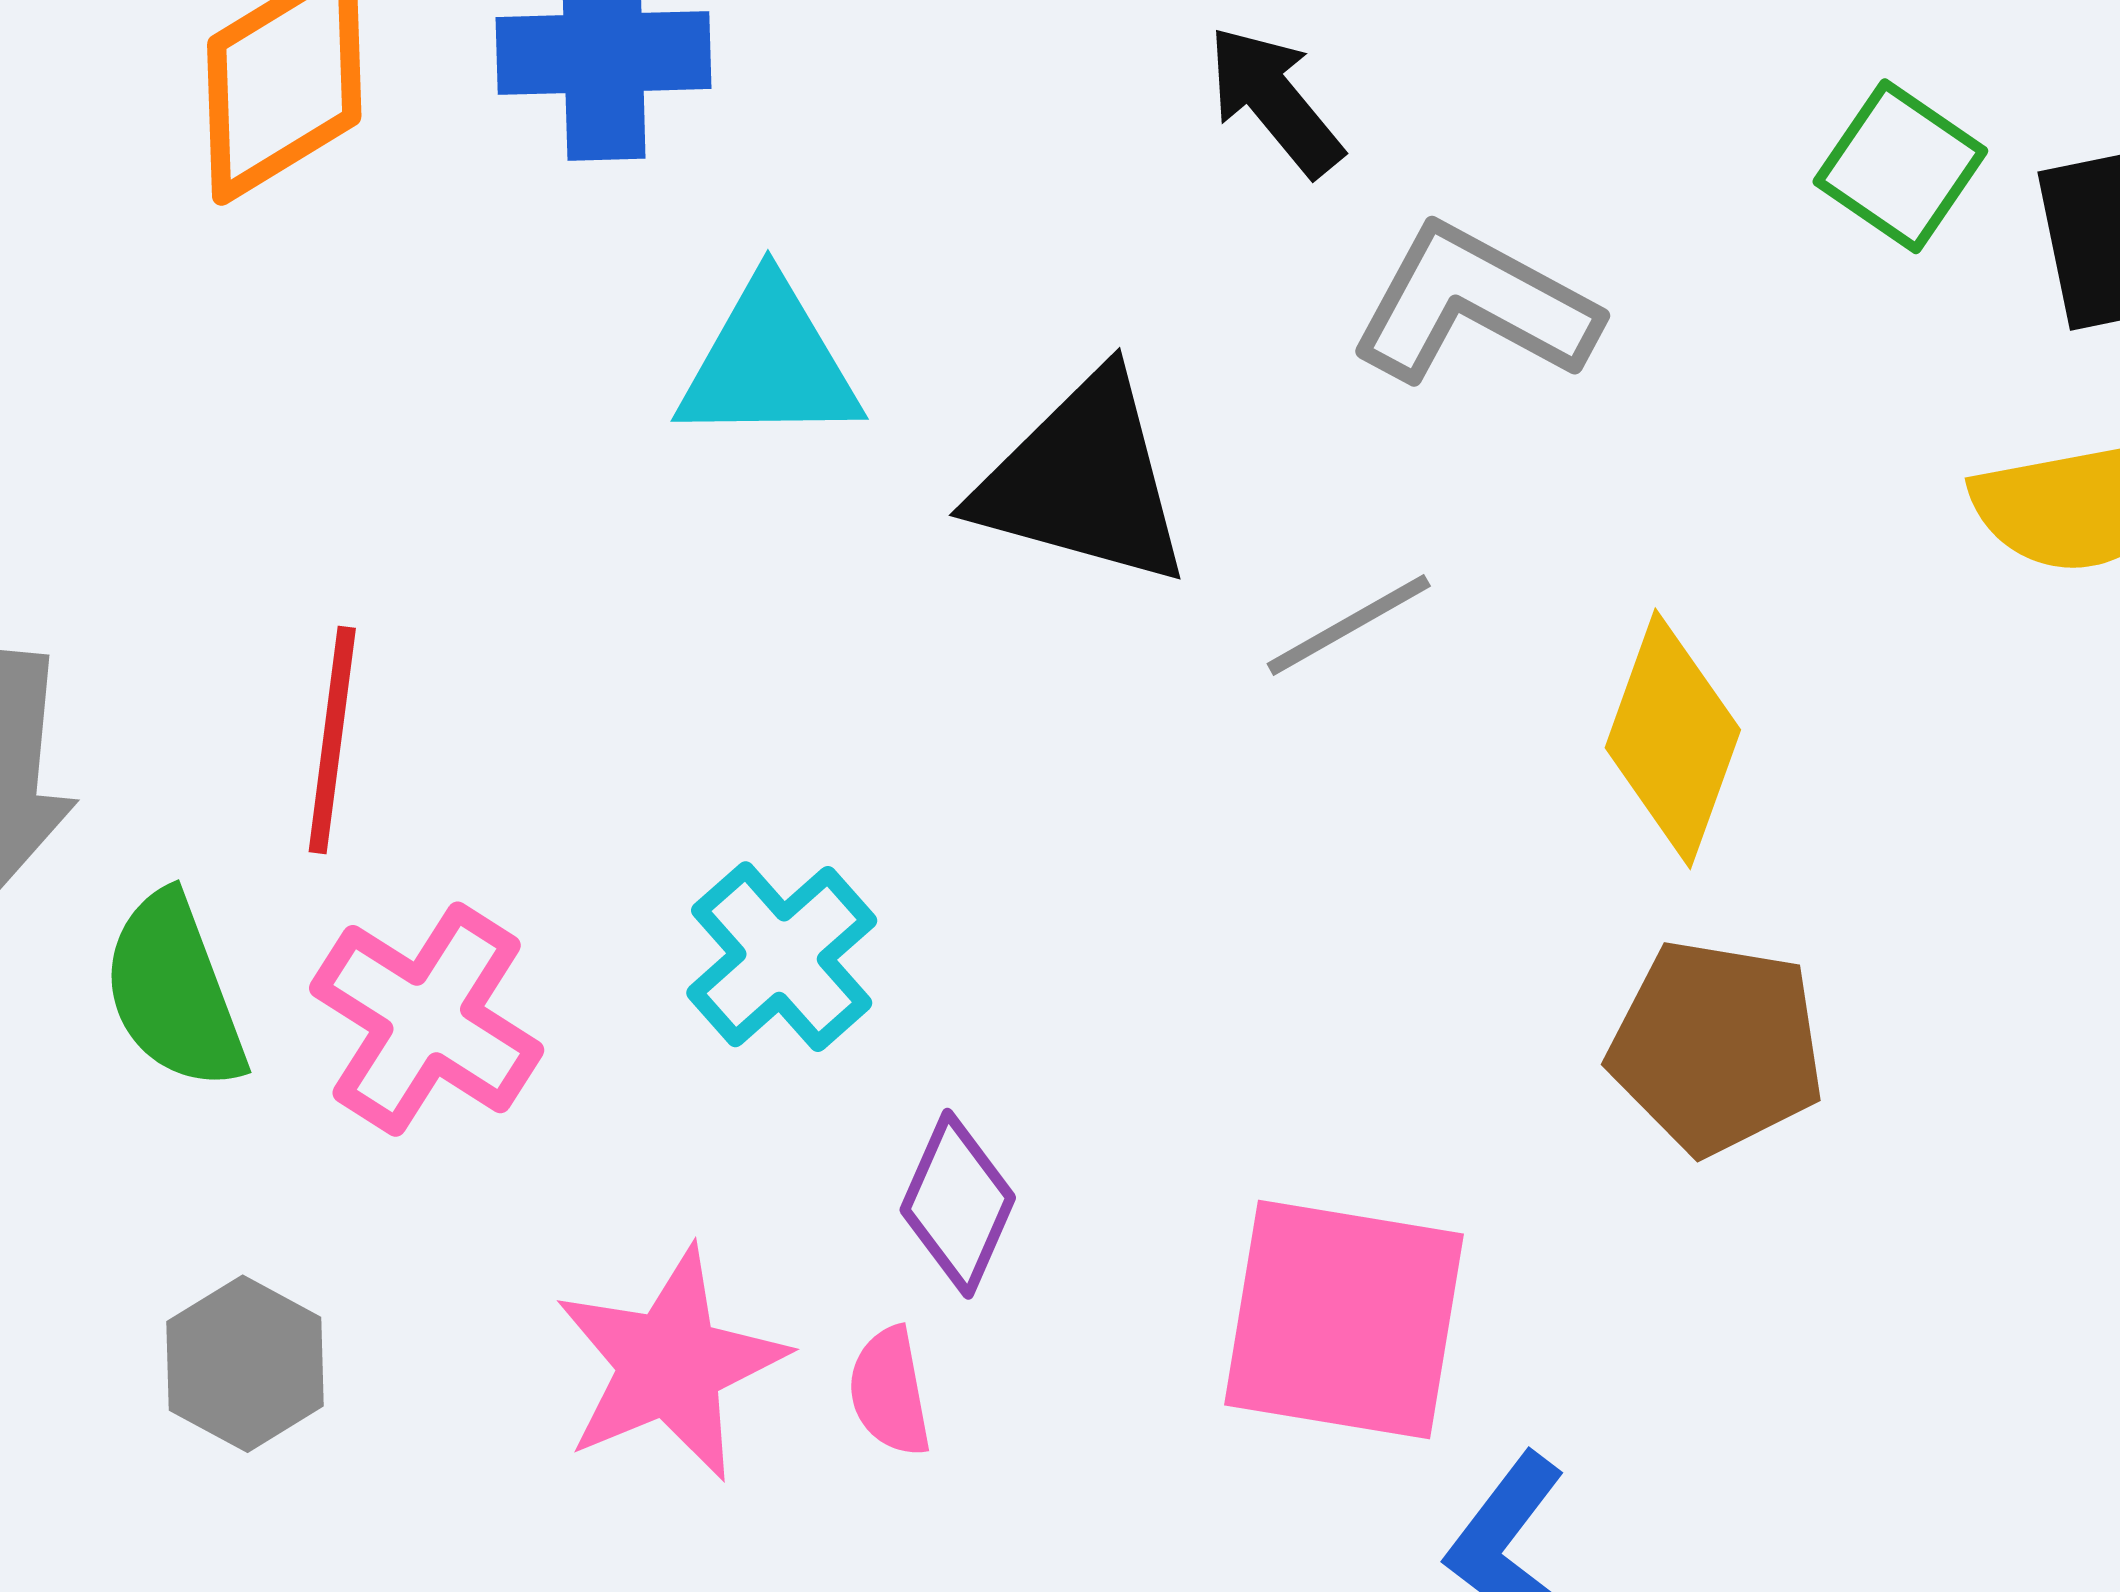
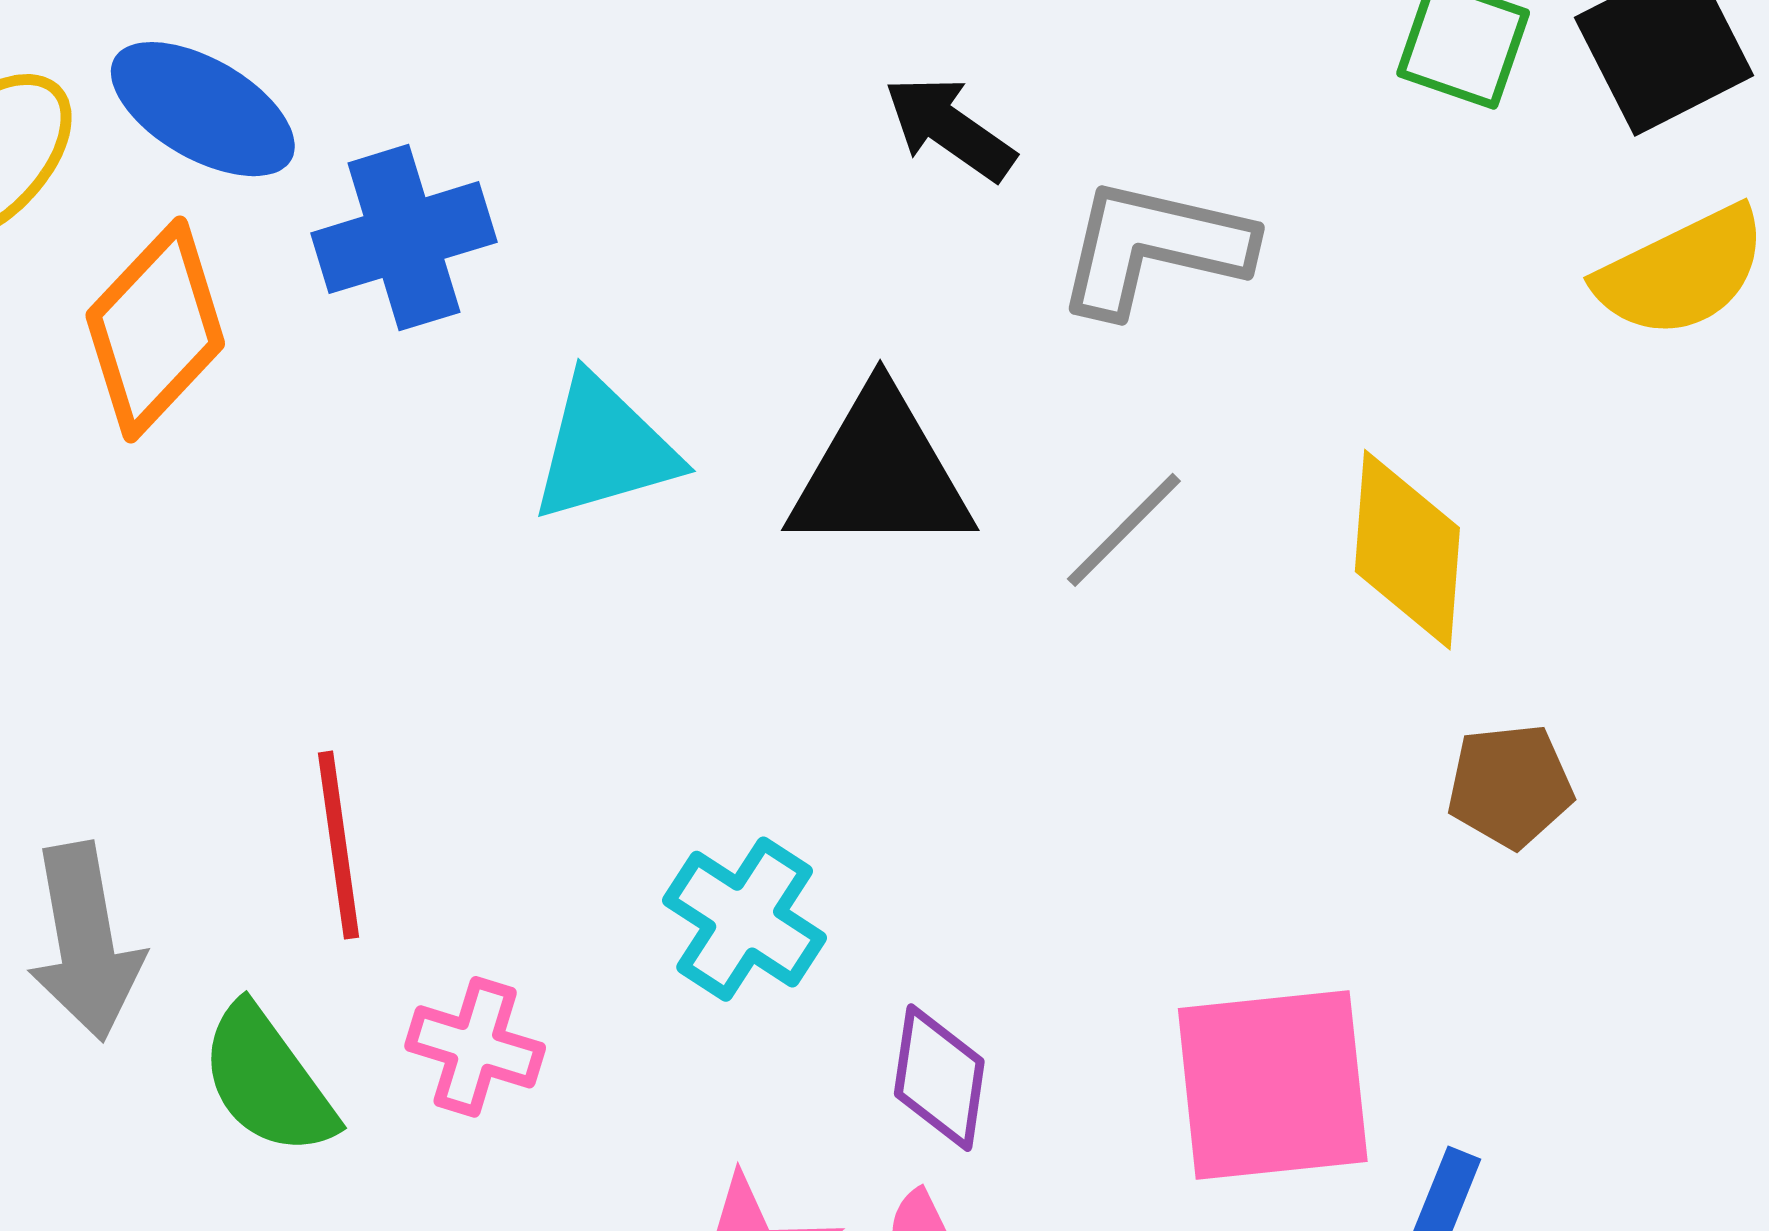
pink cross: (427, 1019) -> (475, 1047), size x0.7
brown pentagon: (1717, 1047) -> (1510, 786), size x0.7

